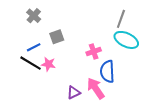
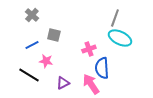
gray square: (57, 37) -> (54, 35), turned 32
black line: (31, 63) -> (29, 75), moved
purple triangle: (74, 93) -> (63, 83), moved

